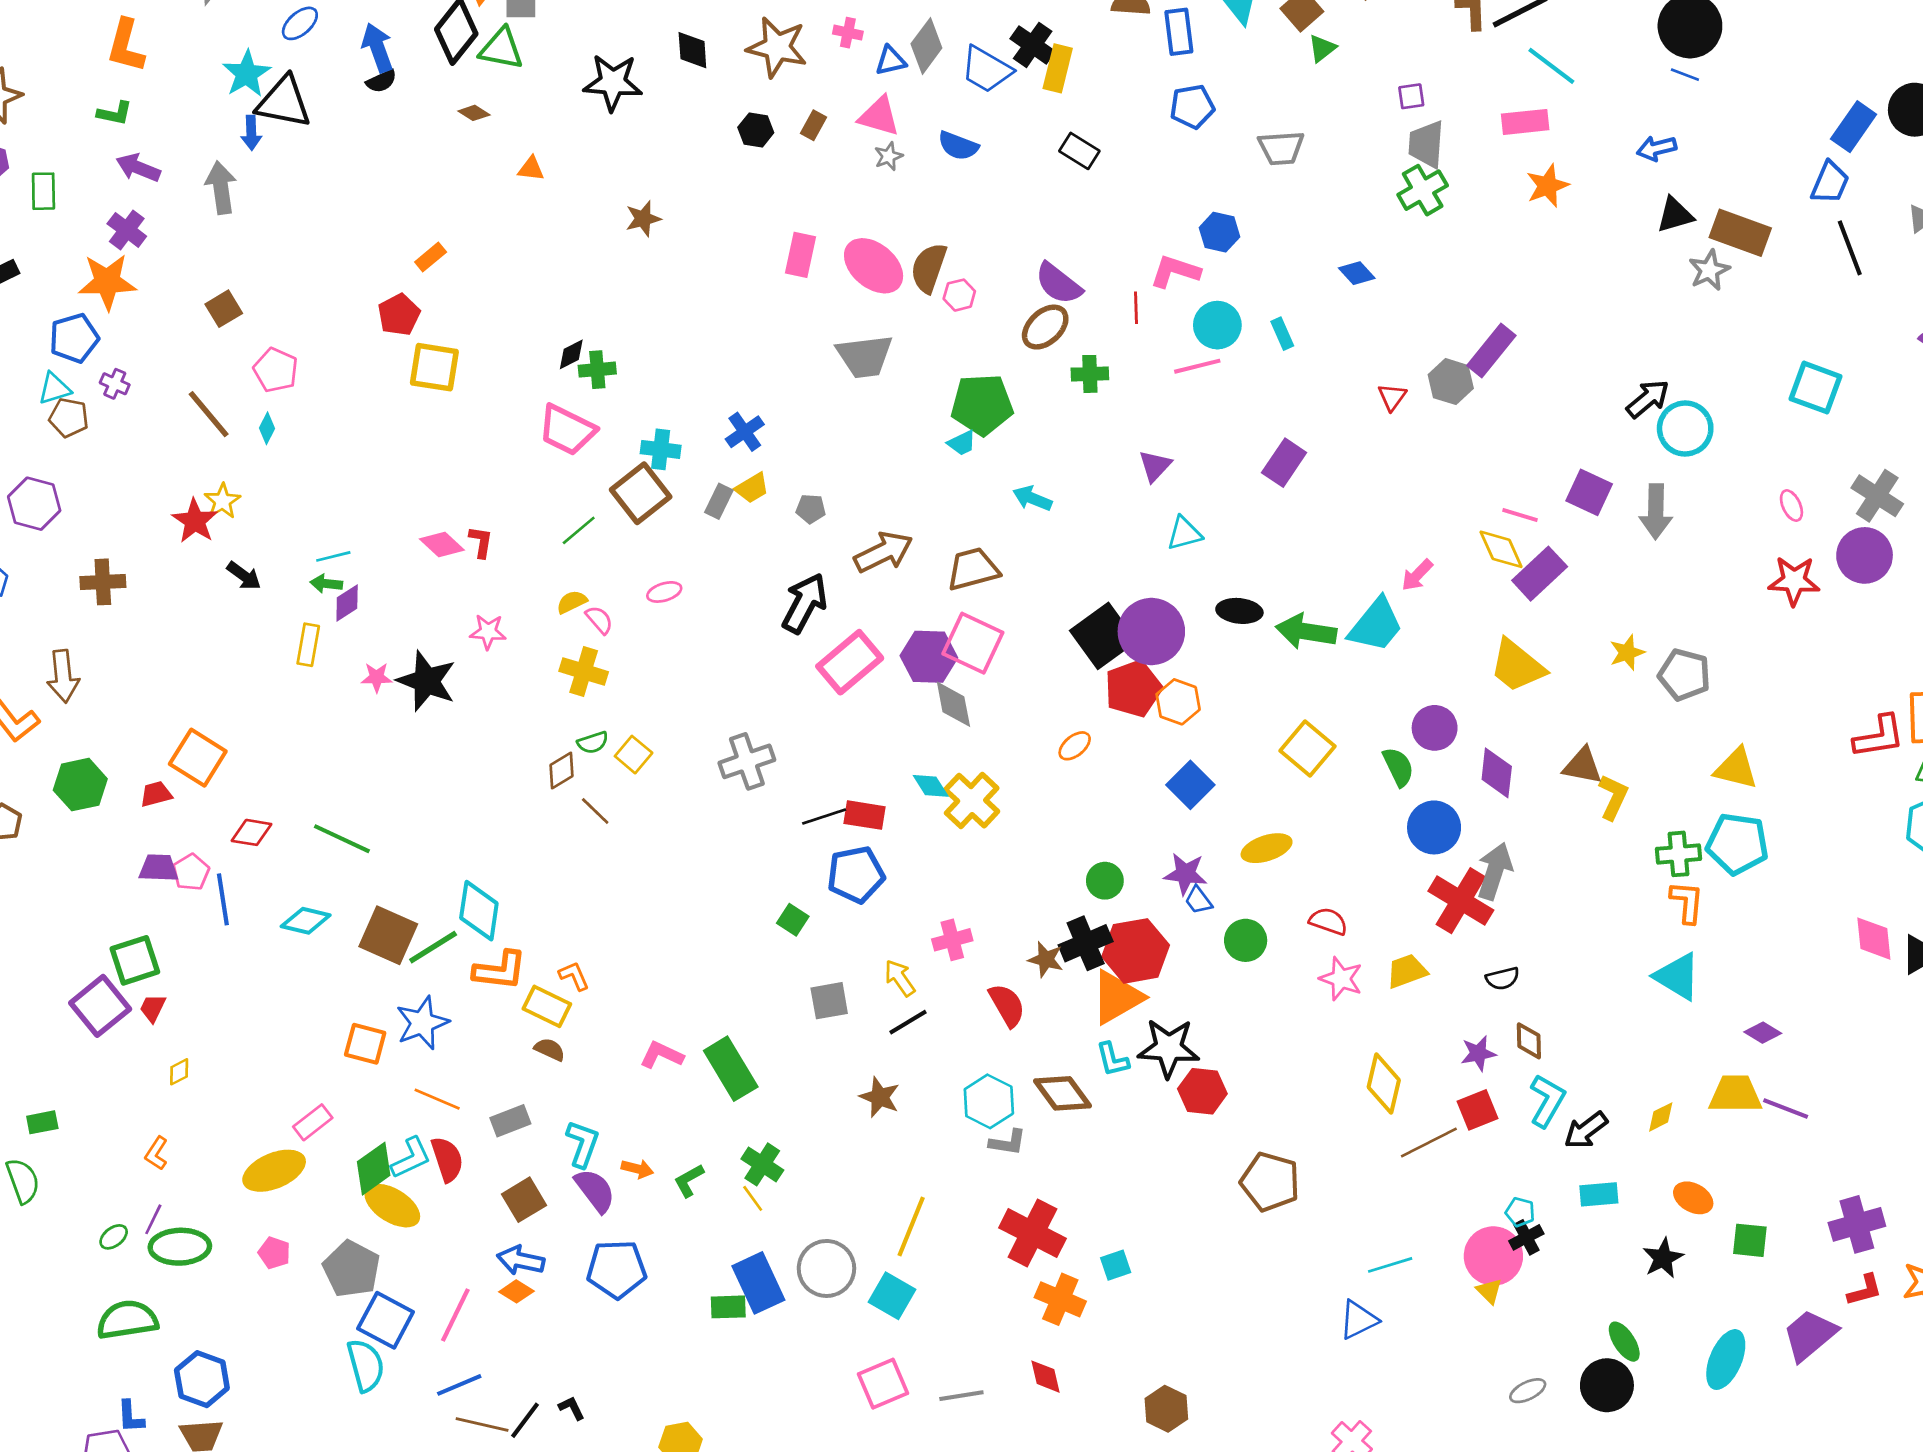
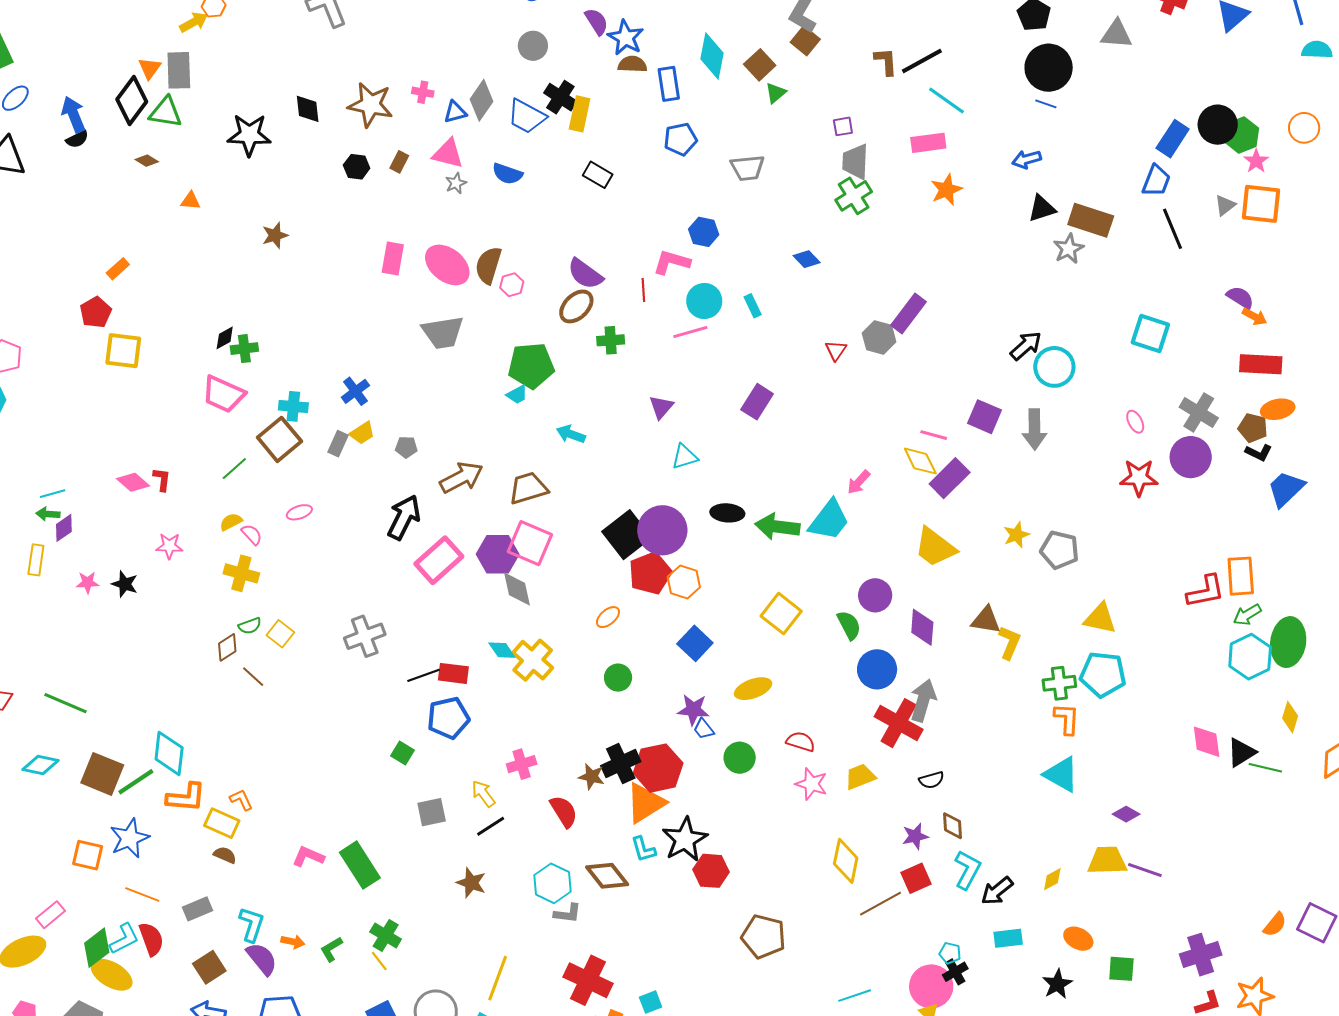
black star: (427, 681) -> (125, 584), size x0.6
green circle: (1105, 881) -> (618, 678), moved
black star: (1169, 1048) -> (685, 839), turned -30

